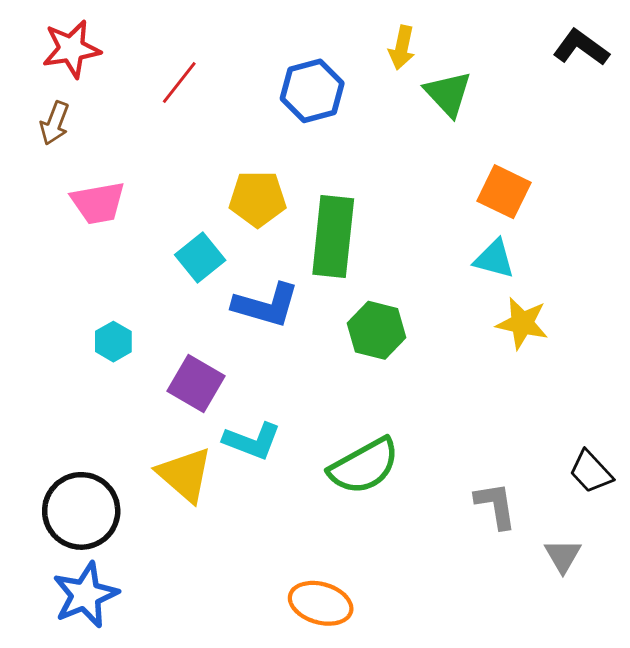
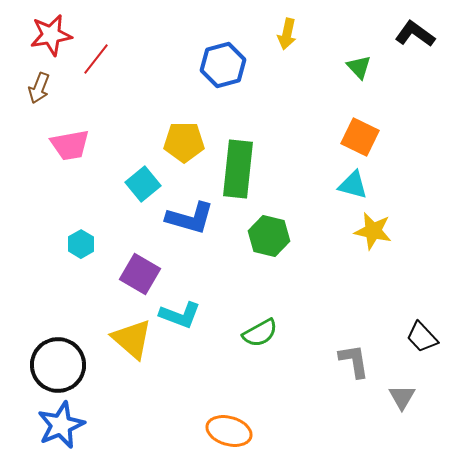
red line: (179, 83) -> (96, 59), moved
green triangle: (448, 94) -> (359, 67), moved, size x0.7
green semicircle: (364, 466) -> (260, 333), size x0.7

